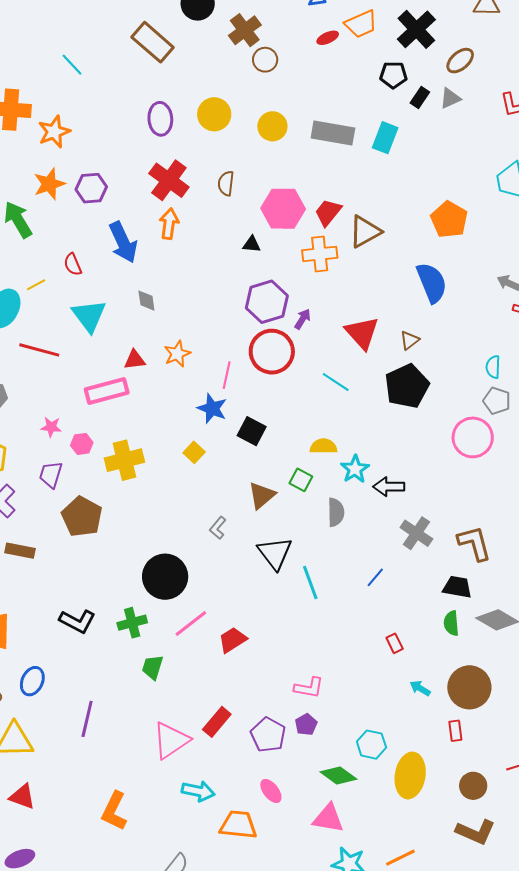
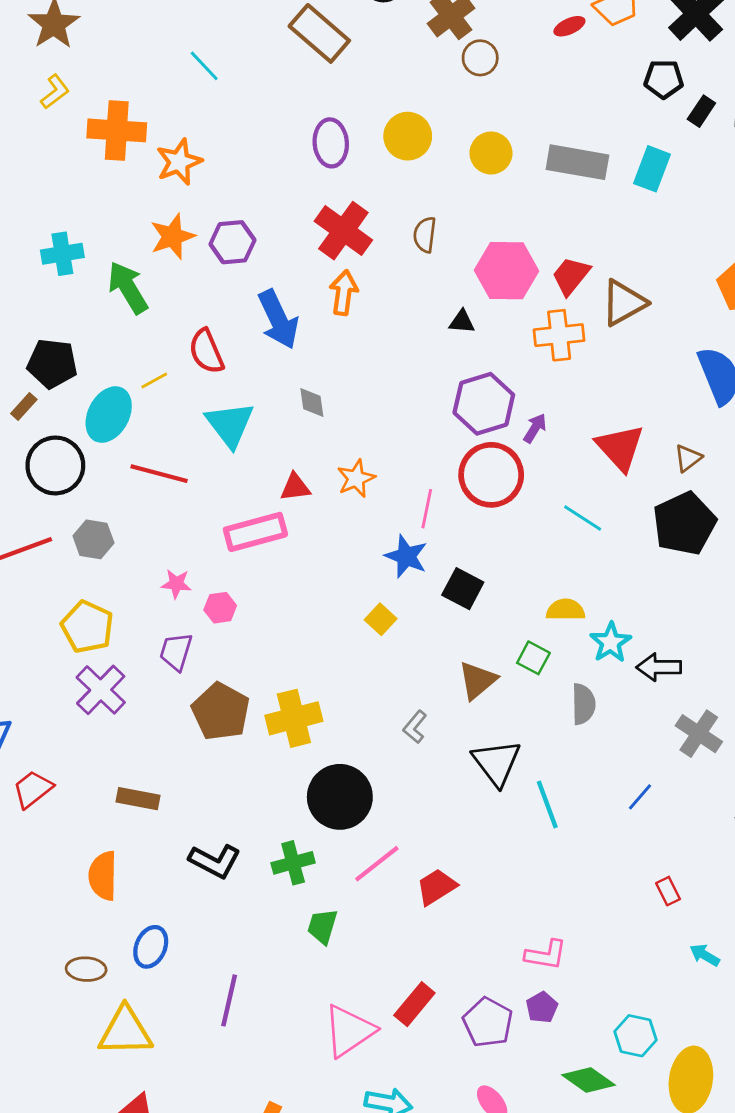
red semicircle: (73, 264) -> (206, 351), size x1.4
yellow cross: (124, 460) -> (294, 718), moved
brown rectangle: (20, 551) -> (138, 799), moved

